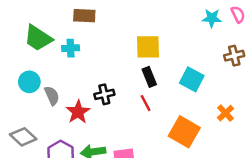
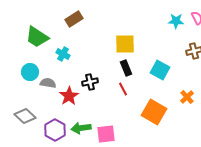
brown rectangle: (84, 16) -> (74, 19), turned -36
cyan cross: (71, 48) -> (63, 54), moved, turned 32
gray semicircle: (52, 96) -> (48, 83), turned -56

